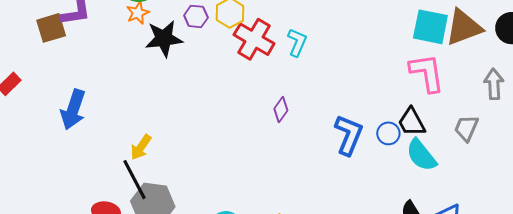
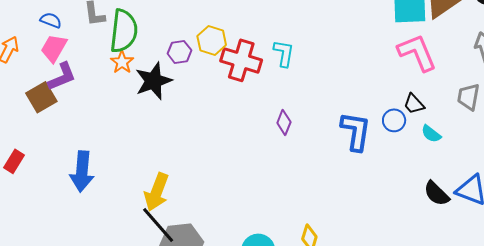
black trapezoid: (412, 122) -> (414, 104), size x0.7
yellow arrow: (141, 147) -> (157, 192), size x1.4
cyan semicircle: (421, 155) -> (431, 134), size x0.6

